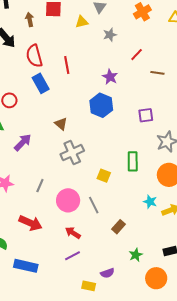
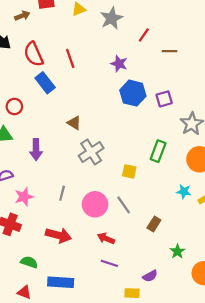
brown arrow: (30, 20) -> (22, 16), turned 88
gray star: (110, 35) -> (111, 18), size x1.5
blue hexagon: (101, 105) -> (133, 93), moved
purple arrow: (23, 142) -> (36, 149), turned 144
green rectangle: (133, 161) -> (158, 151), turned 30
purple line: (72, 256) -> (109, 263), turned 56

